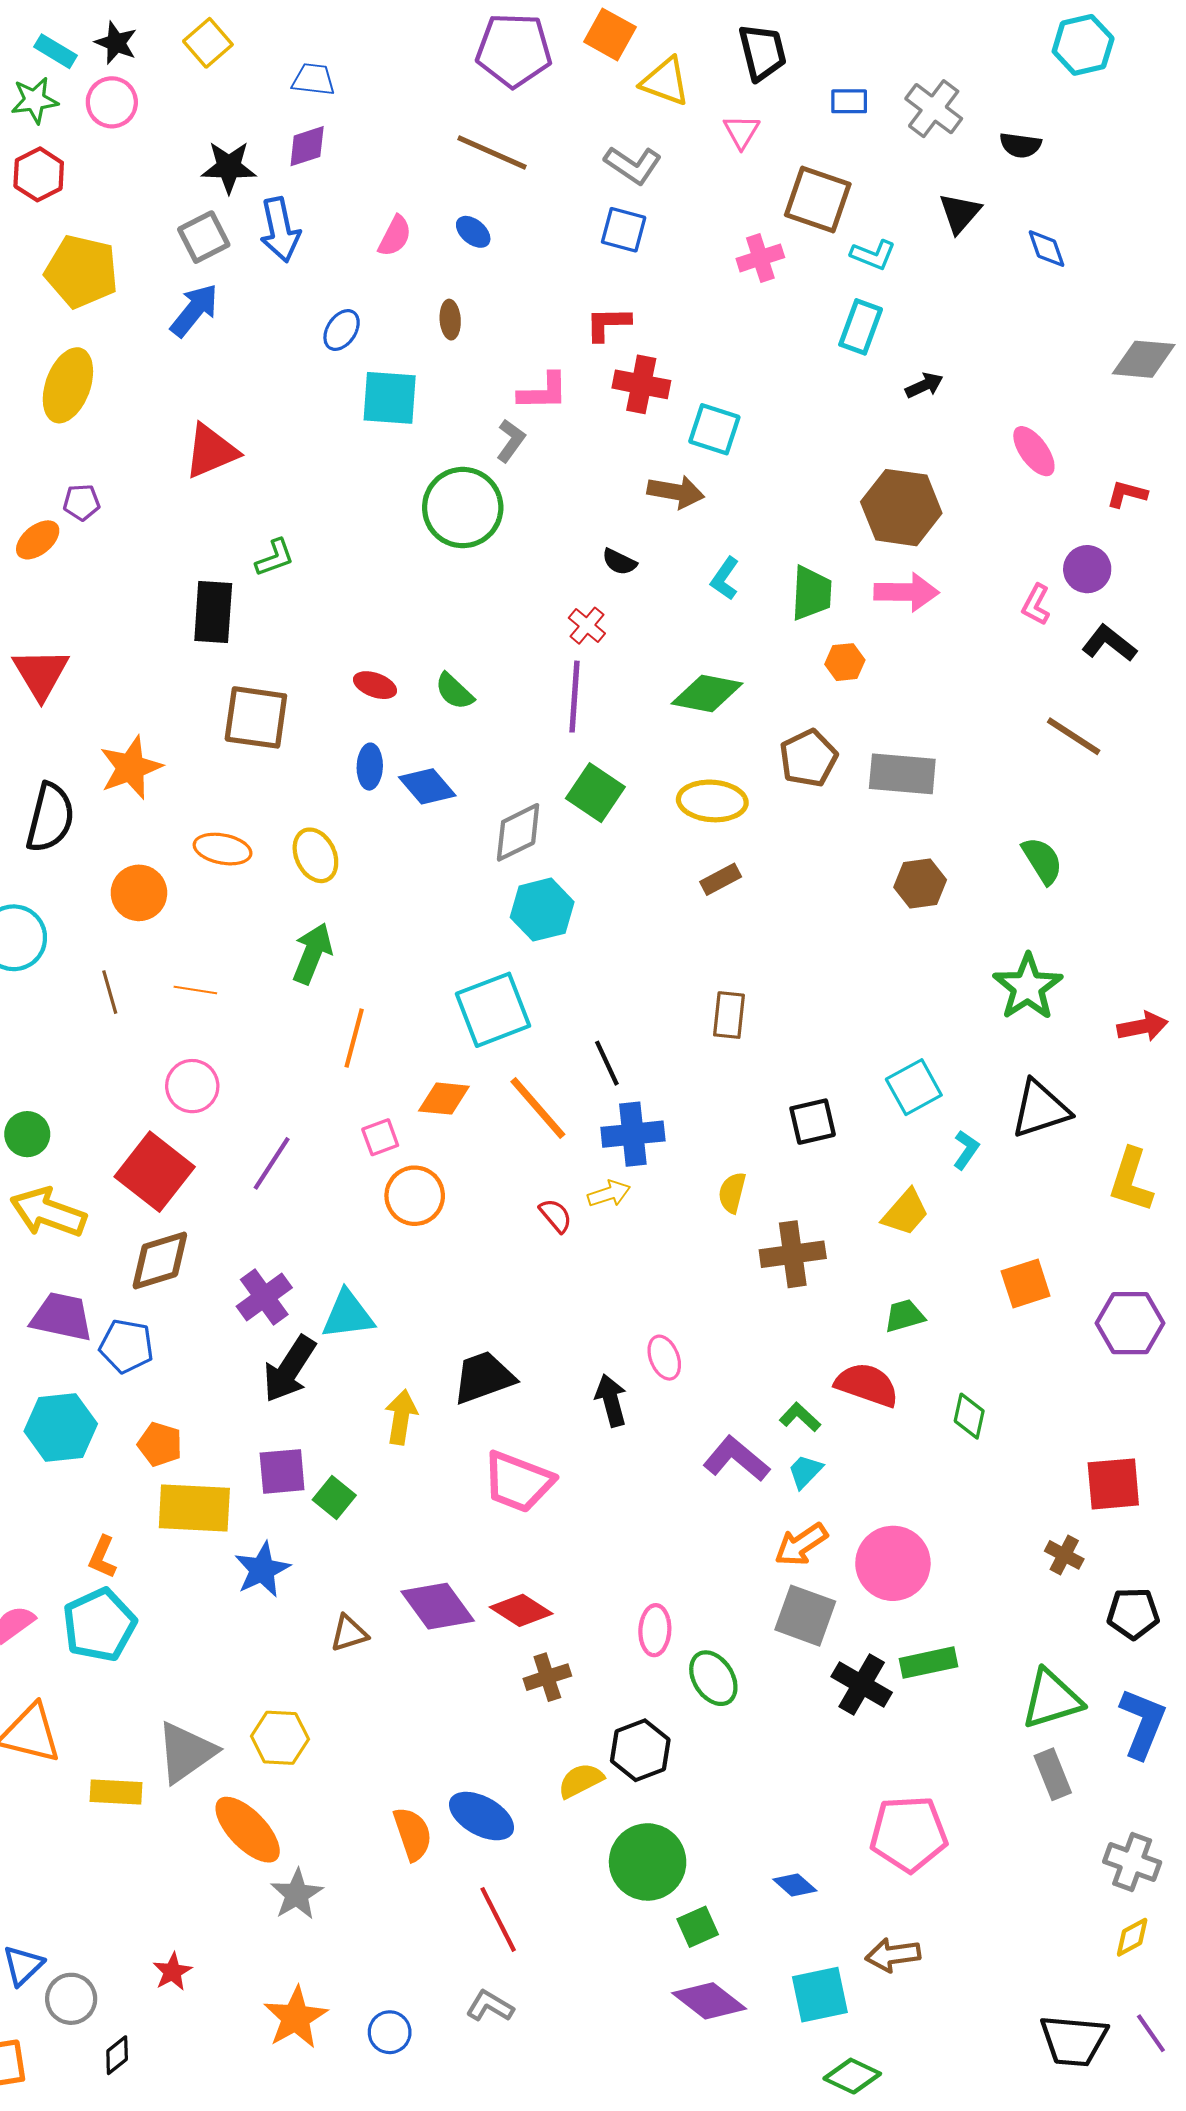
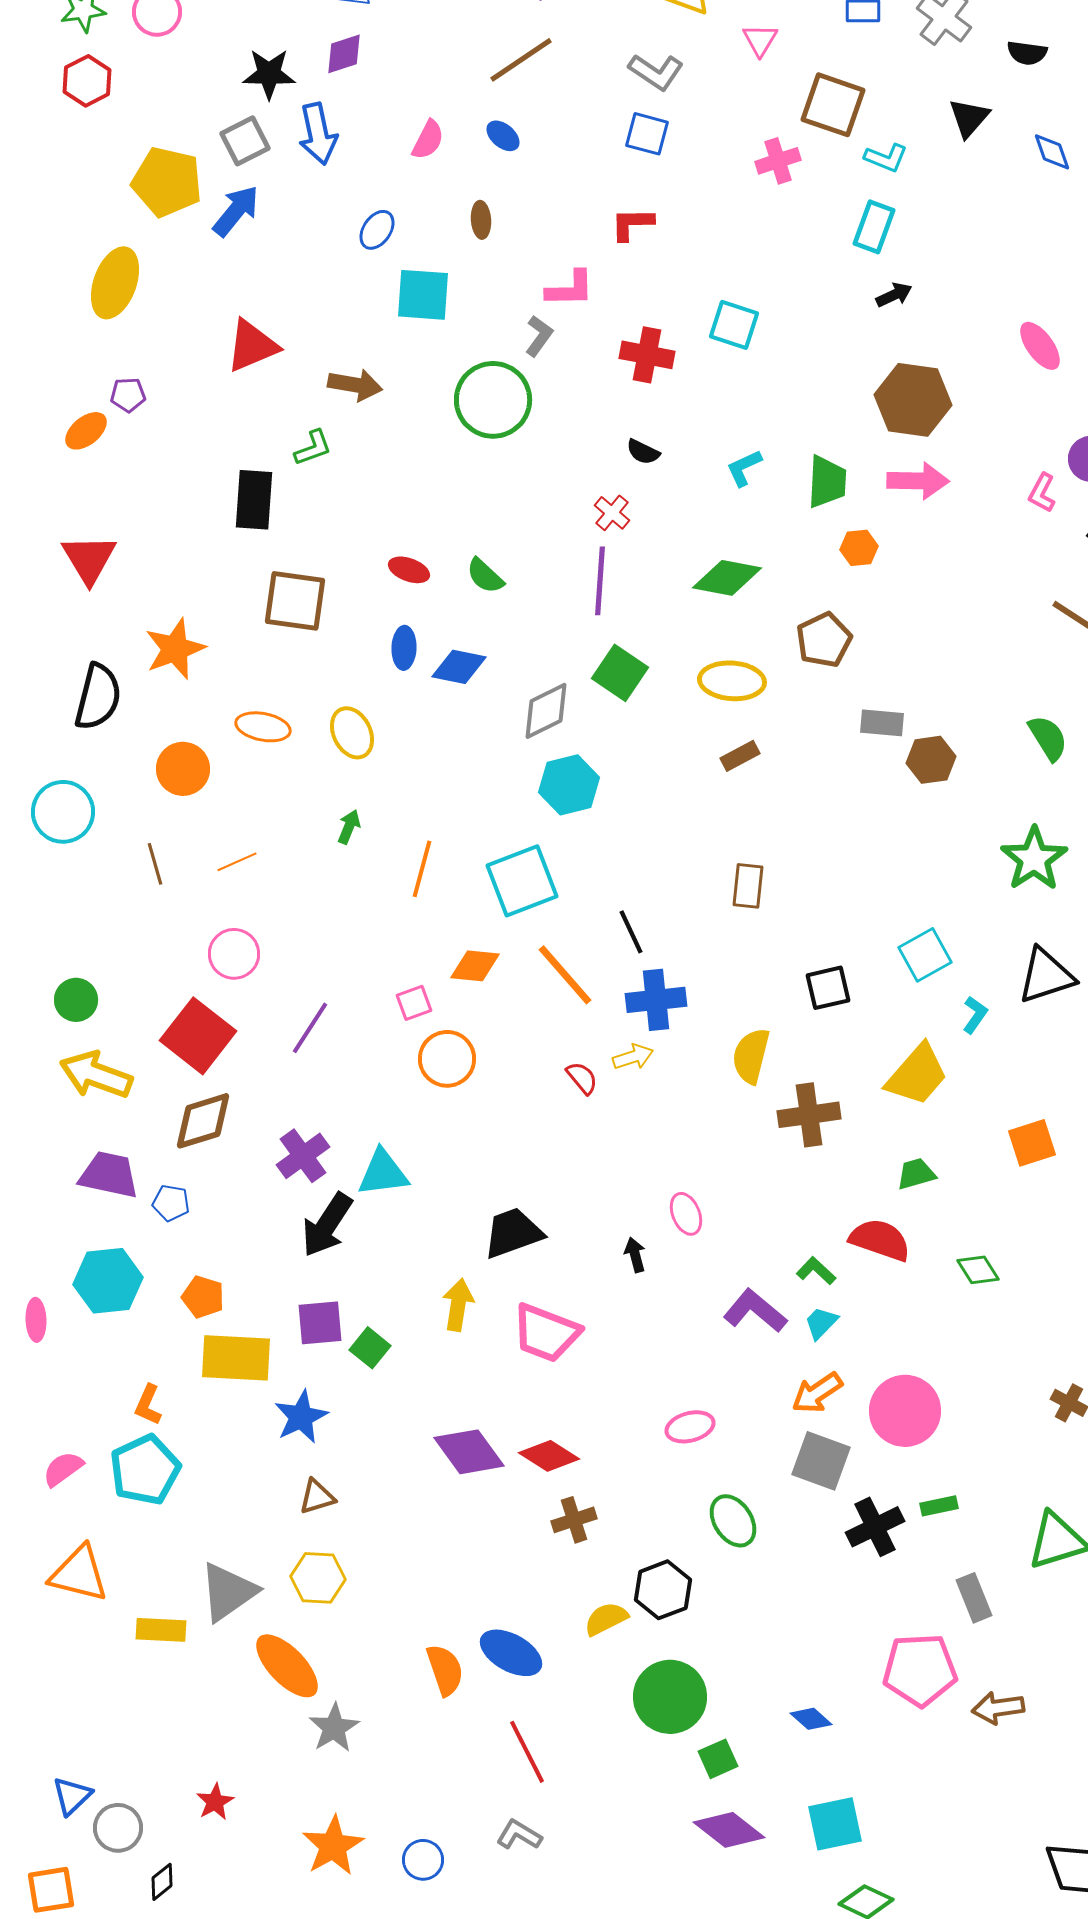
brown line: (492, 152) -> (521, 60), turned -58
yellow pentagon: (82, 272) -> (167, 182), moved
red cross: (641, 384) -> (647, 355), moved
black arrow: (924, 385) -> (894, 295), moved
brown arrow: (676, 492) -> (355, 385), moved
cyan L-shape: (725, 579) -> (744, 468), turned 30
gray rectangle: (902, 774) -> (882, 723), moved, size x0.7
blue diamond: (427, 786) -> (459, 667), turned -38
green arrow: (312, 953) -> (349, 827), size x0.6
orange line: (195, 990) -> (237, 862), turned -33
orange line: (354, 1038) -> (422, 869), moved
yellow semicircle: (732, 1193) -> (751, 1056), size x1.4
yellow trapezoid: (905, 1212) -> (917, 1075), size x1.4
blue pentagon: (126, 1346) -> (171, 1203), size x0.7
black arrow: (611, 1400) -> (635, 1255), size x0.7
green diamond: (969, 1416) -> (978, 1270), turned -45
yellow arrow: (401, 1417) -> (458, 1305), moved
pink ellipse: (655, 1630) -> (690, 1427), moved, turned 72
brown triangle: (349, 1633) -> (317, 1497), moved
green rectangle: (928, 1663) -> (939, 1506), size x0.7
black cross: (862, 1684) -> (875, 1527), turned 34
gray rectangle: (1053, 1774) -> (974, 1598), moved
brown arrow: (893, 1955) -> (998, 1708), moved

